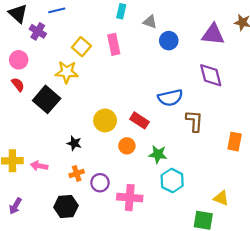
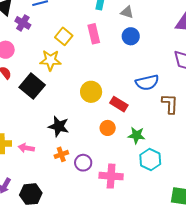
blue circle: (169, 41) -> (131, 36), moved
yellow circle: (105, 120) -> (91, 92), moved
black star: (74, 143) -> (59, 126), size x1.5
black hexagon: (66, 206) -> (31, 194), moved

